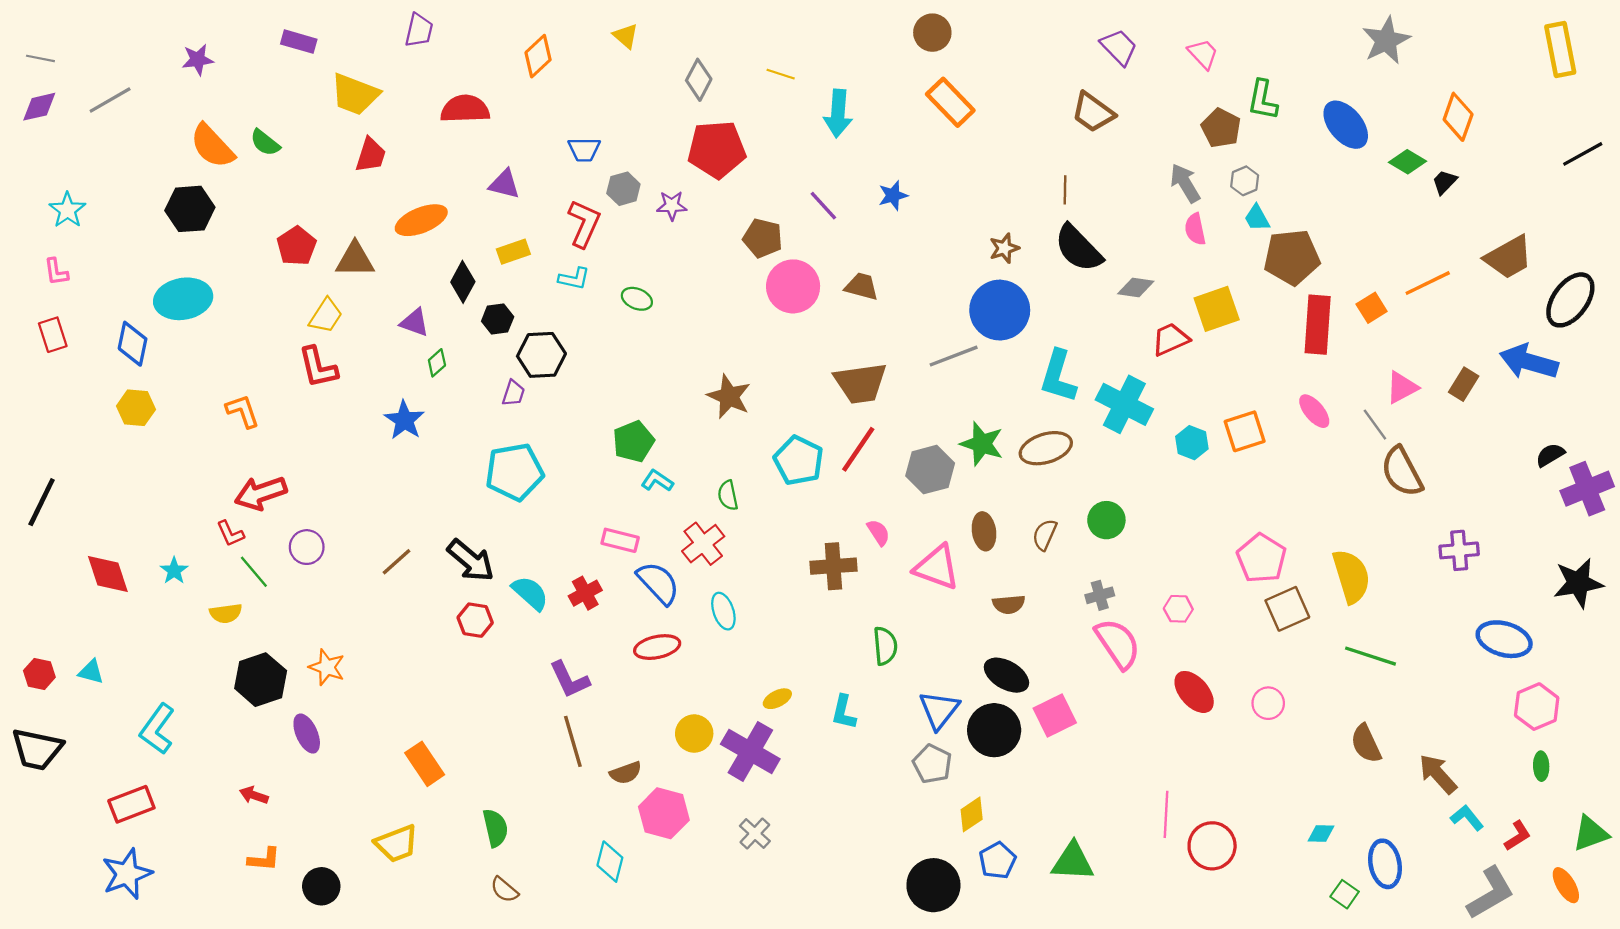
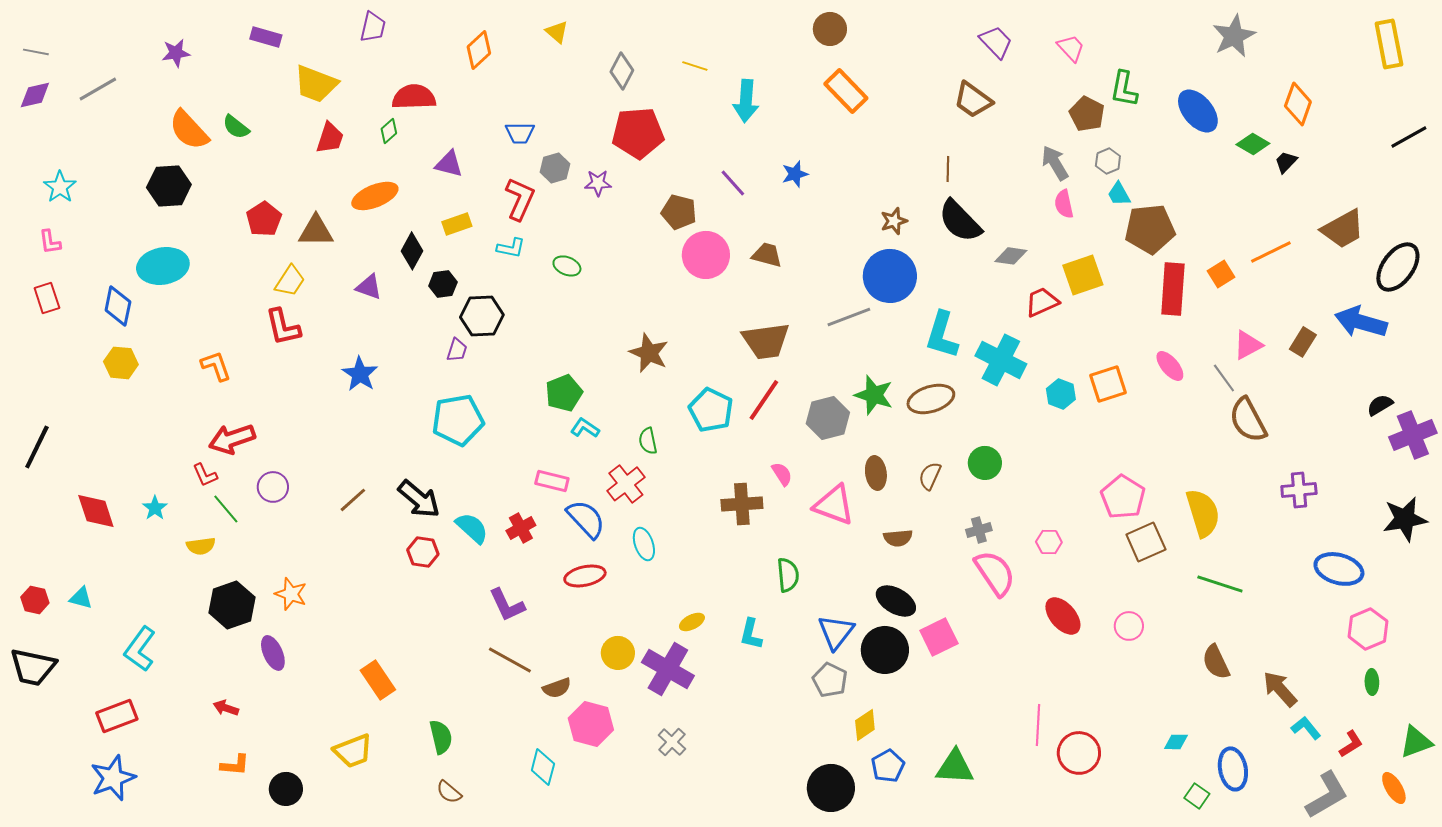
green diamond: (437, 363) -> (389, 131), moved
brown line: (573, 741) -> (510, 660), turned -45

